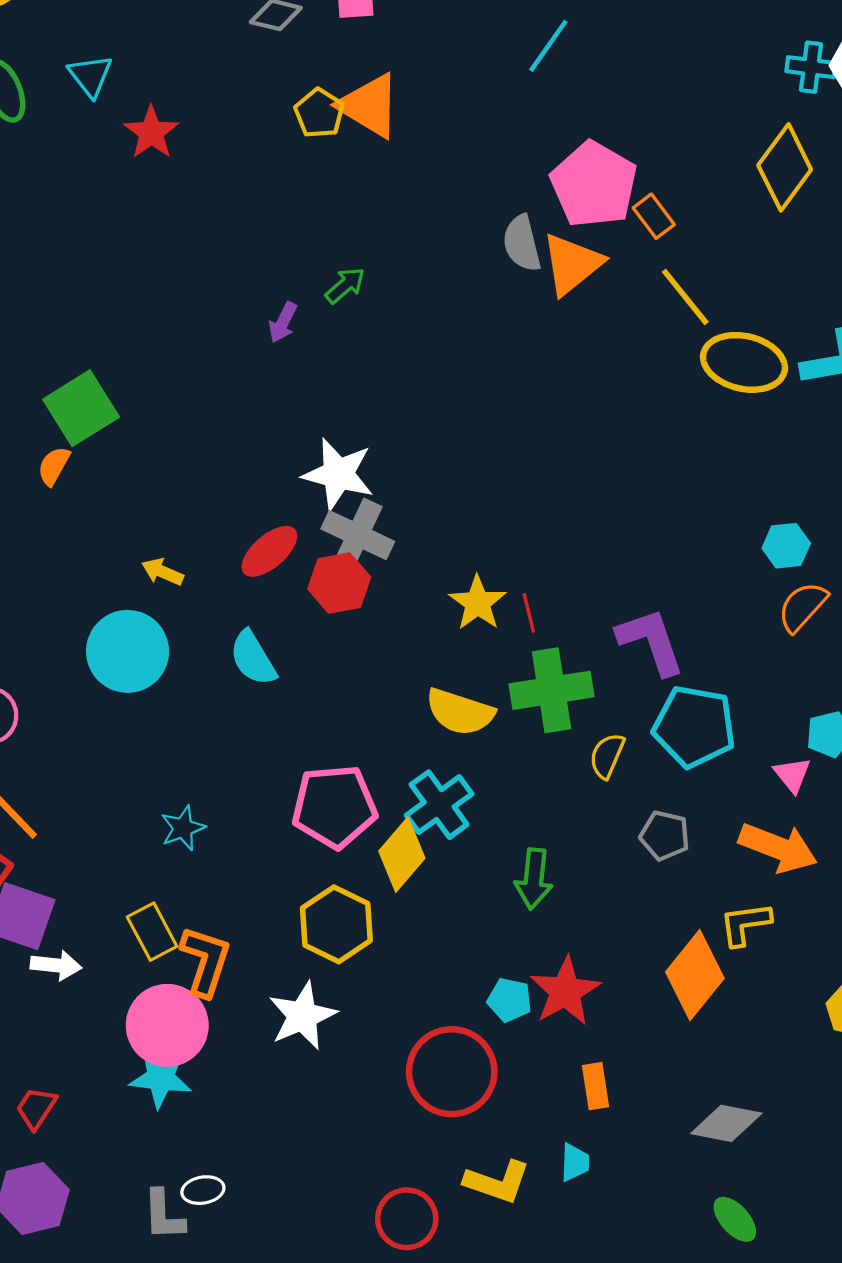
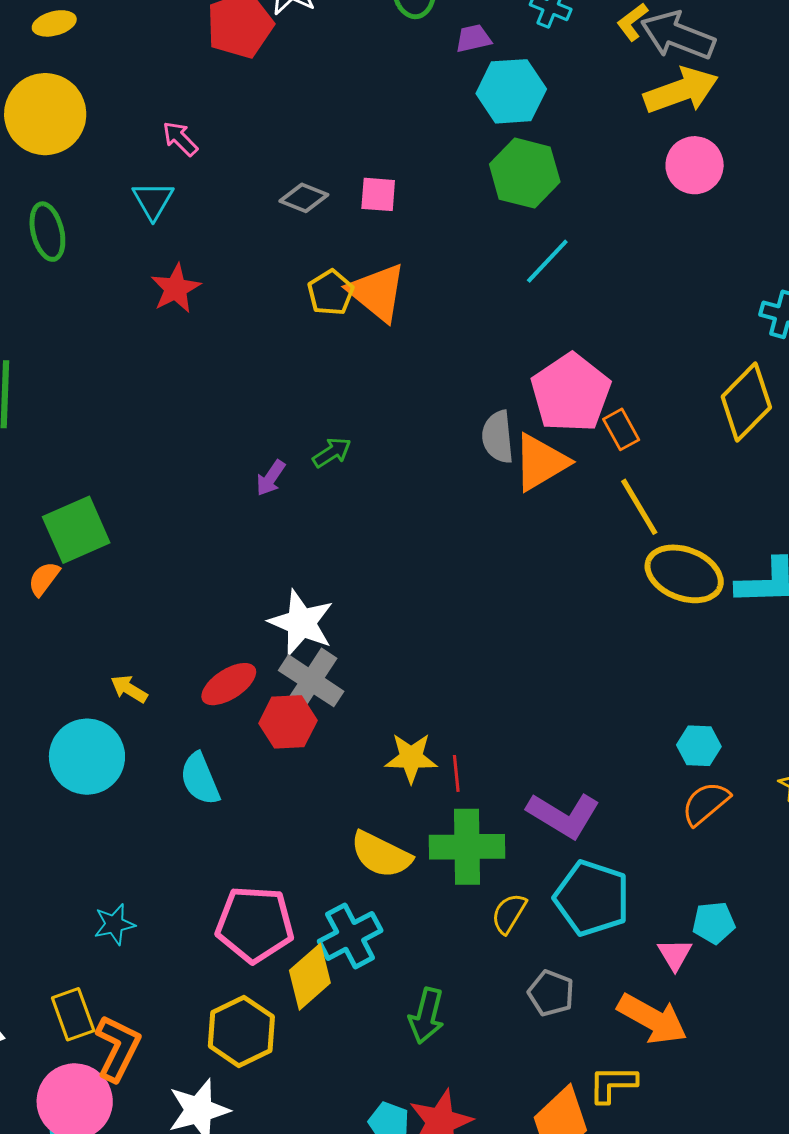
cyan triangle: (90, 76) -> (153, 200), moved
yellow star: (478, 603) -> (411, 758), turned 30
purple L-shape: (651, 641) -> (563, 815), turned 132

